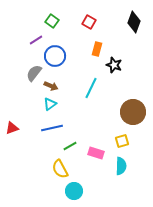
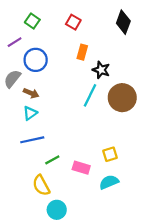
cyan line: (91, 88) -> (90, 95), moved
brown circle: (133, 112) -> (122, 98), moved
cyan semicircle: (121, 166) -> (109, 182), turned -114

